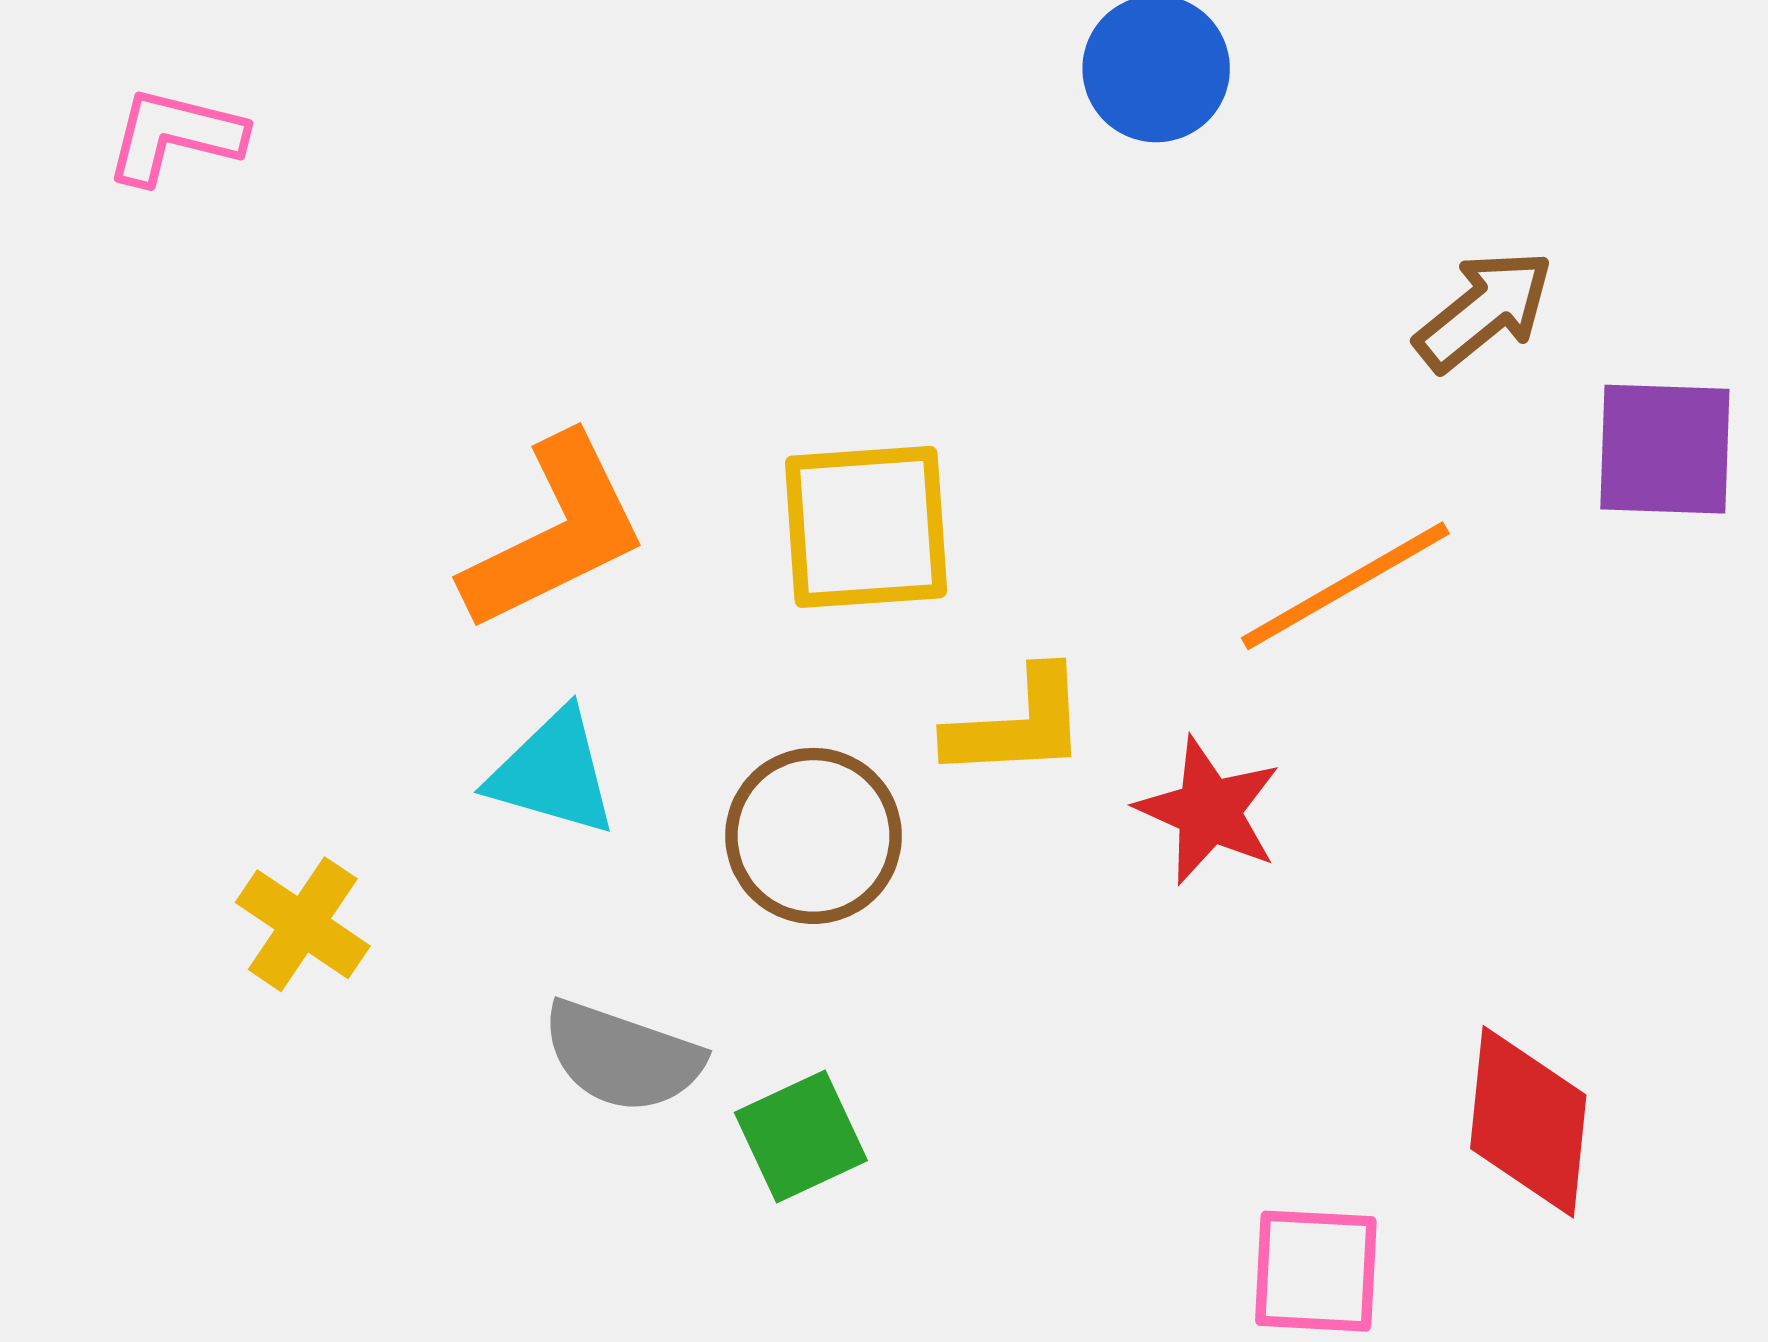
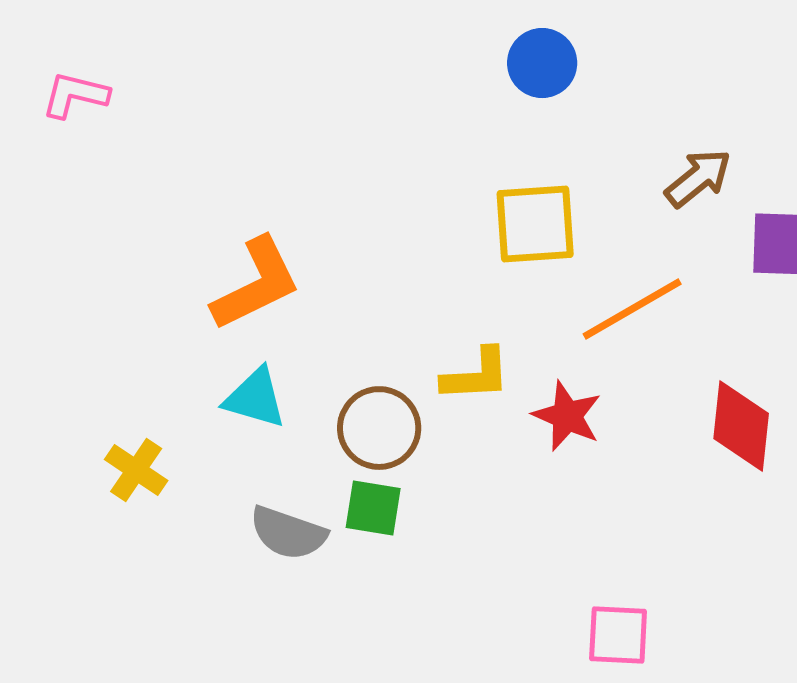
yellow square: (866, 527) -> (535, 224), moved
red diamond: (1528, 1122) -> (741, 426), moved
green square: (801, 1137) -> (373, 508), moved, turned 34

